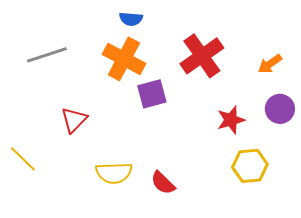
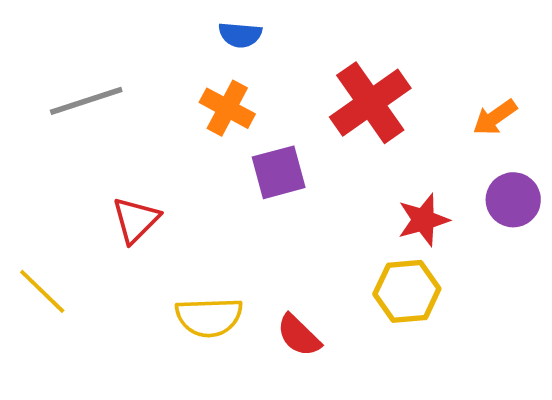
orange cross: (124, 59) -> (227, 108), size x0.7
yellow hexagon: (250, 166) -> (407, 291), moved

